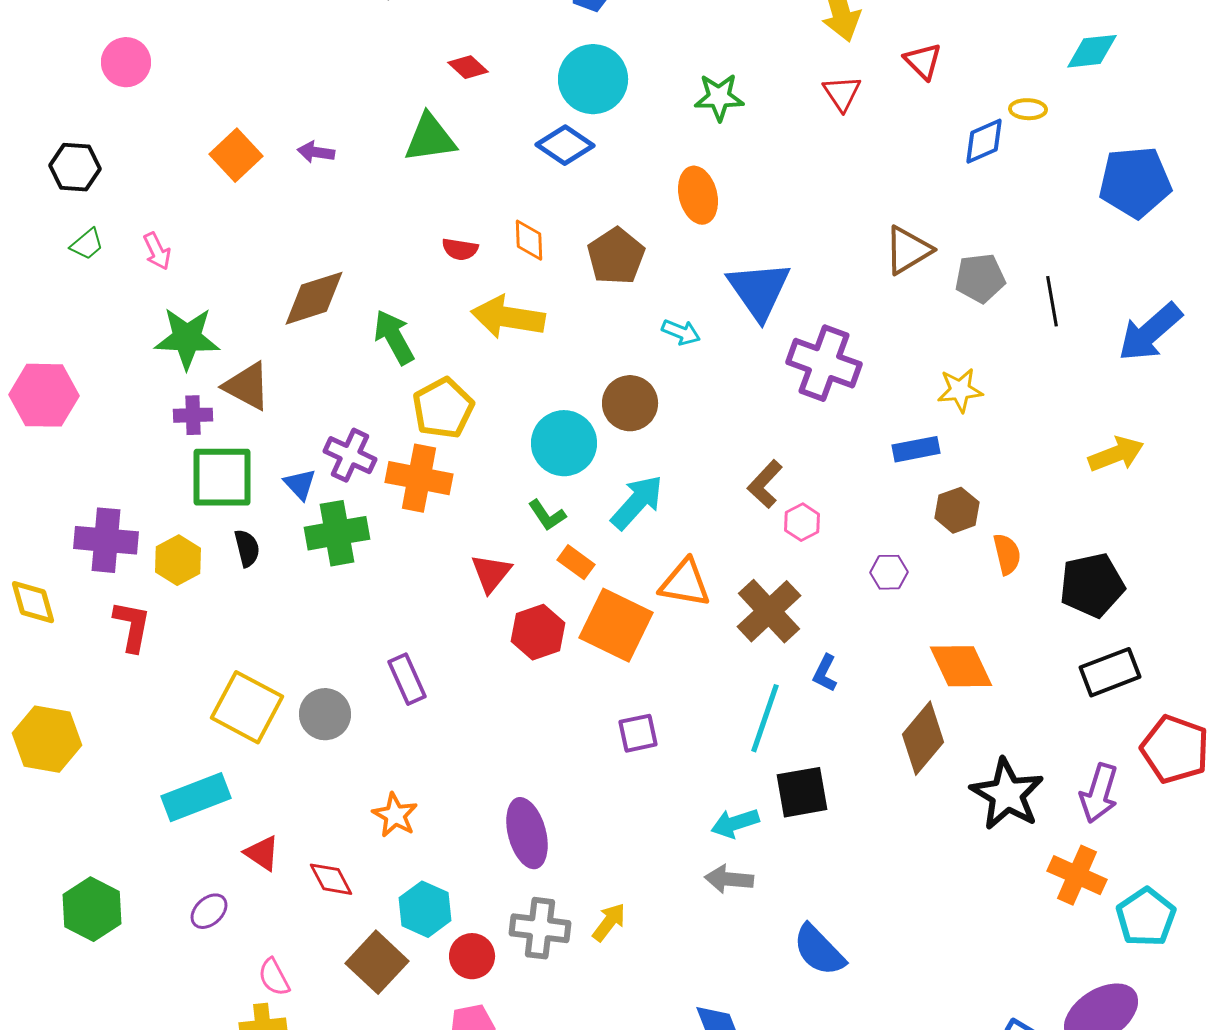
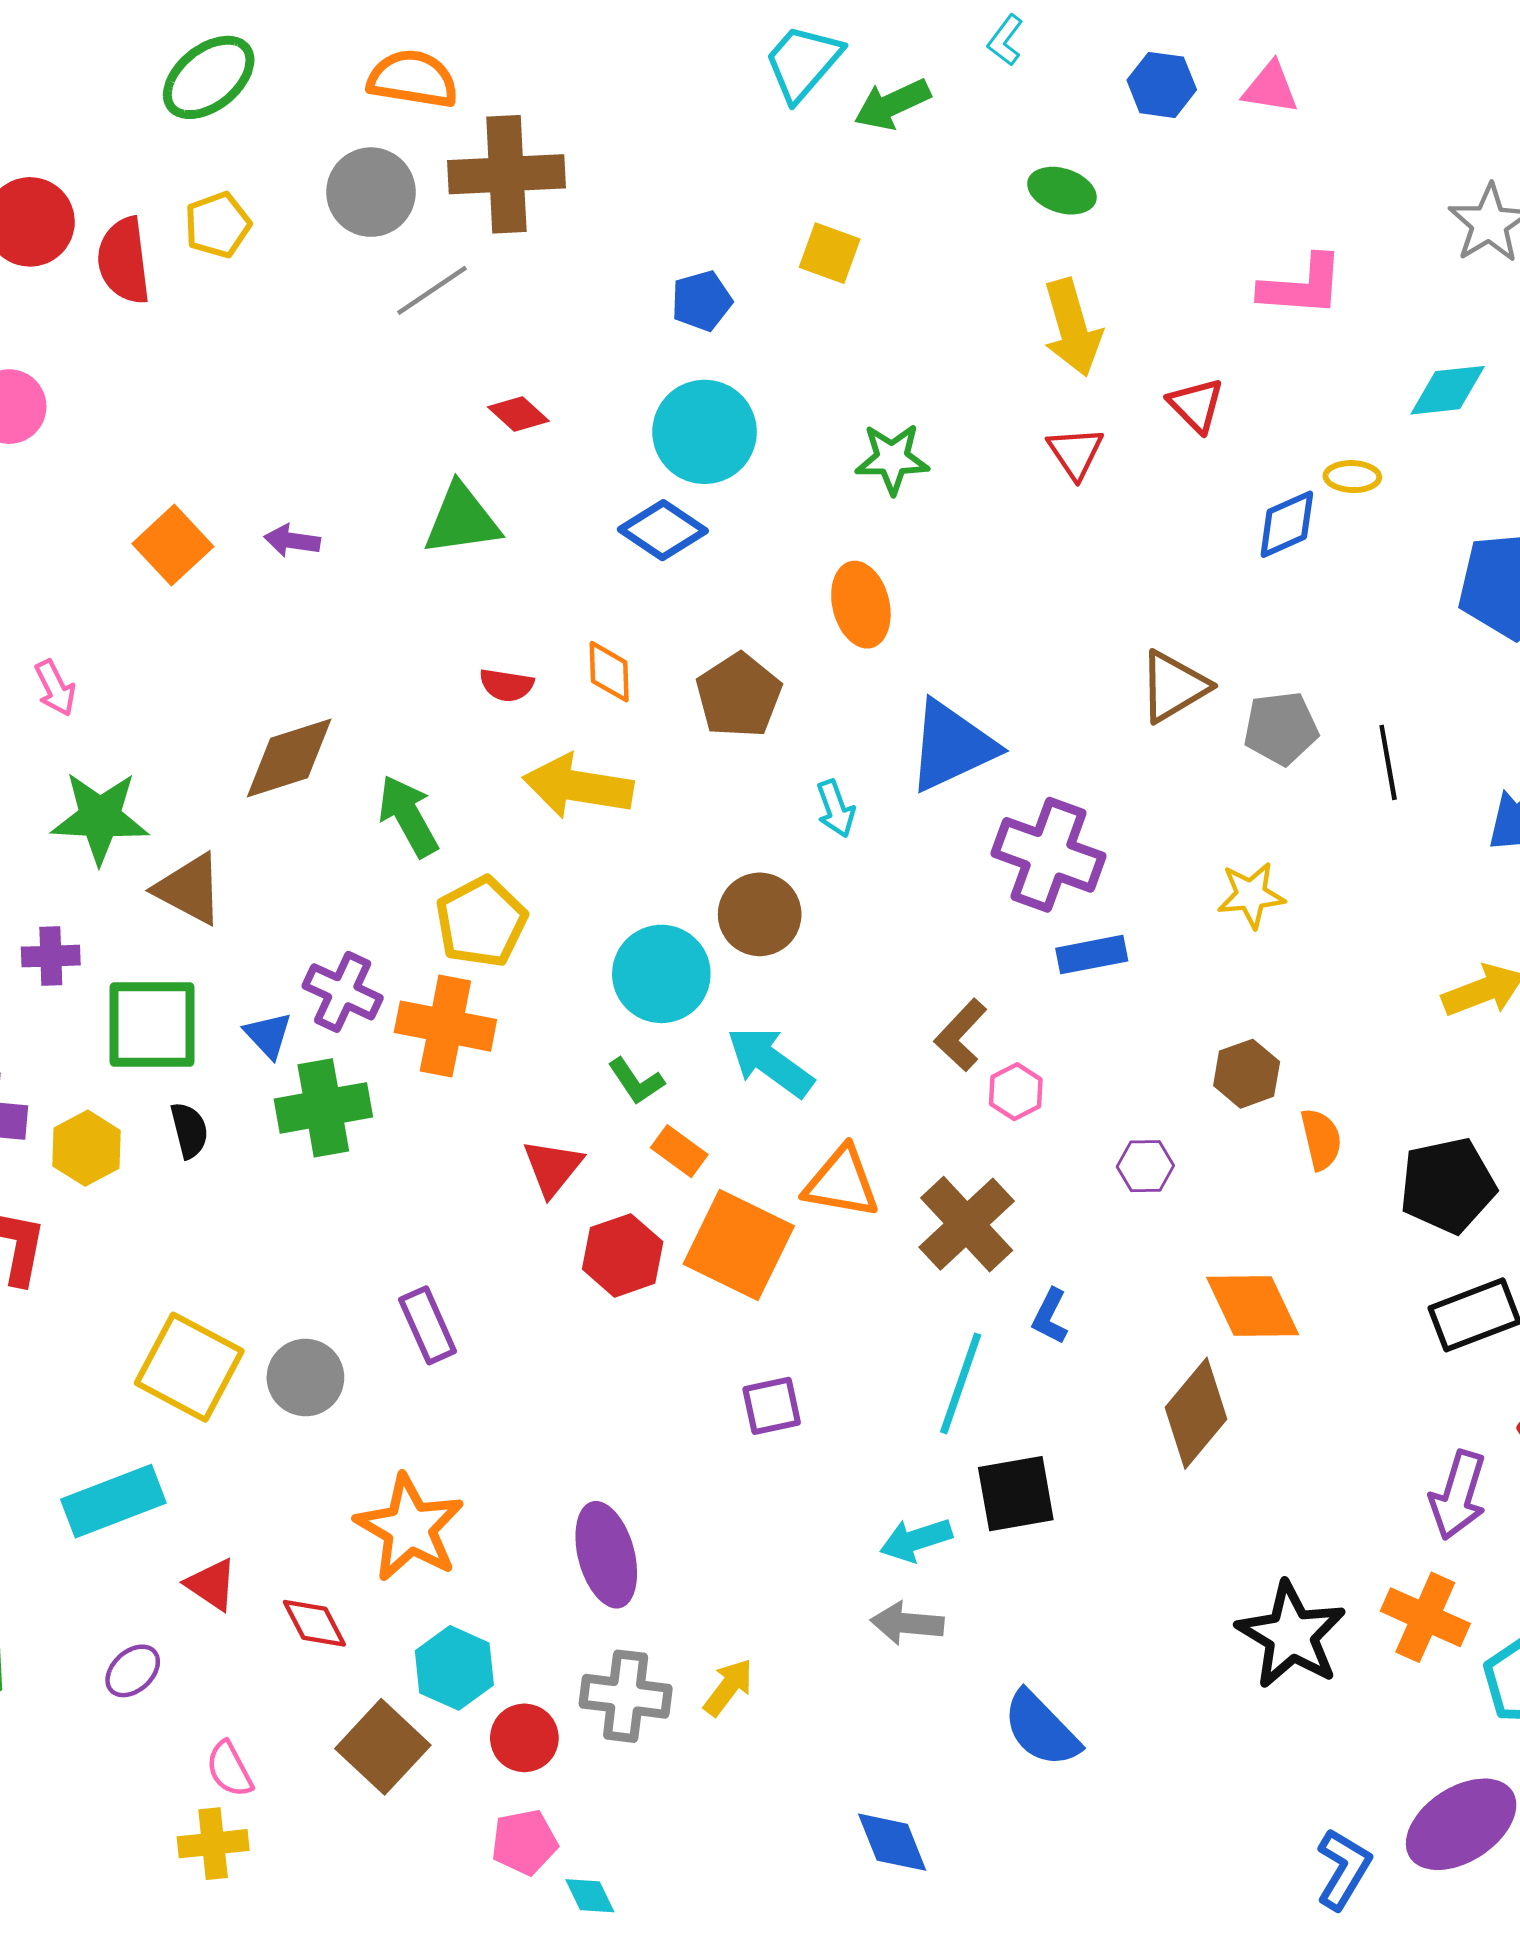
blue triangle: (759, 290) -> (952, 746), turned 40
cyan arrow: (681, 332) -> (836, 809), turned 48
purple cross: (193, 415) -> (51, 956), moved
blue rectangle: (916, 449) -> (1092, 955), moved
cyan arrow: (637, 502) -> (770, 1062), turned -96
black star: (1007, 794) -> (1291, 1635), moved
orange star: (395, 815) -> (410, 1528), size x1.6

